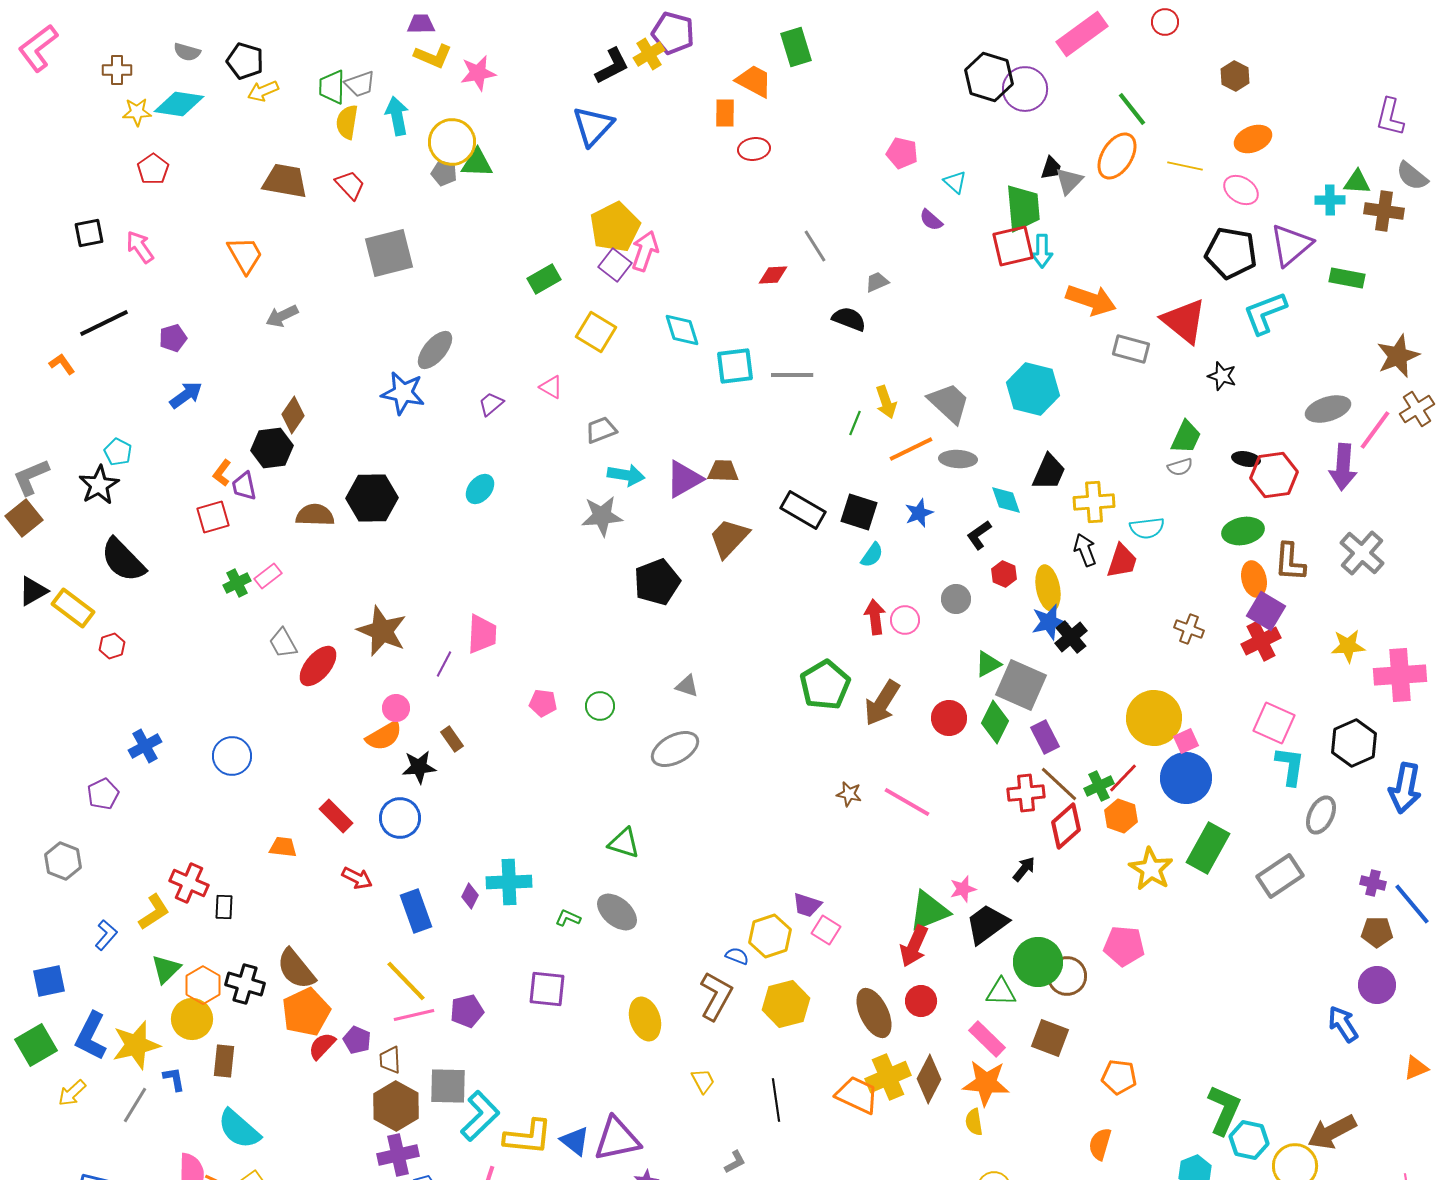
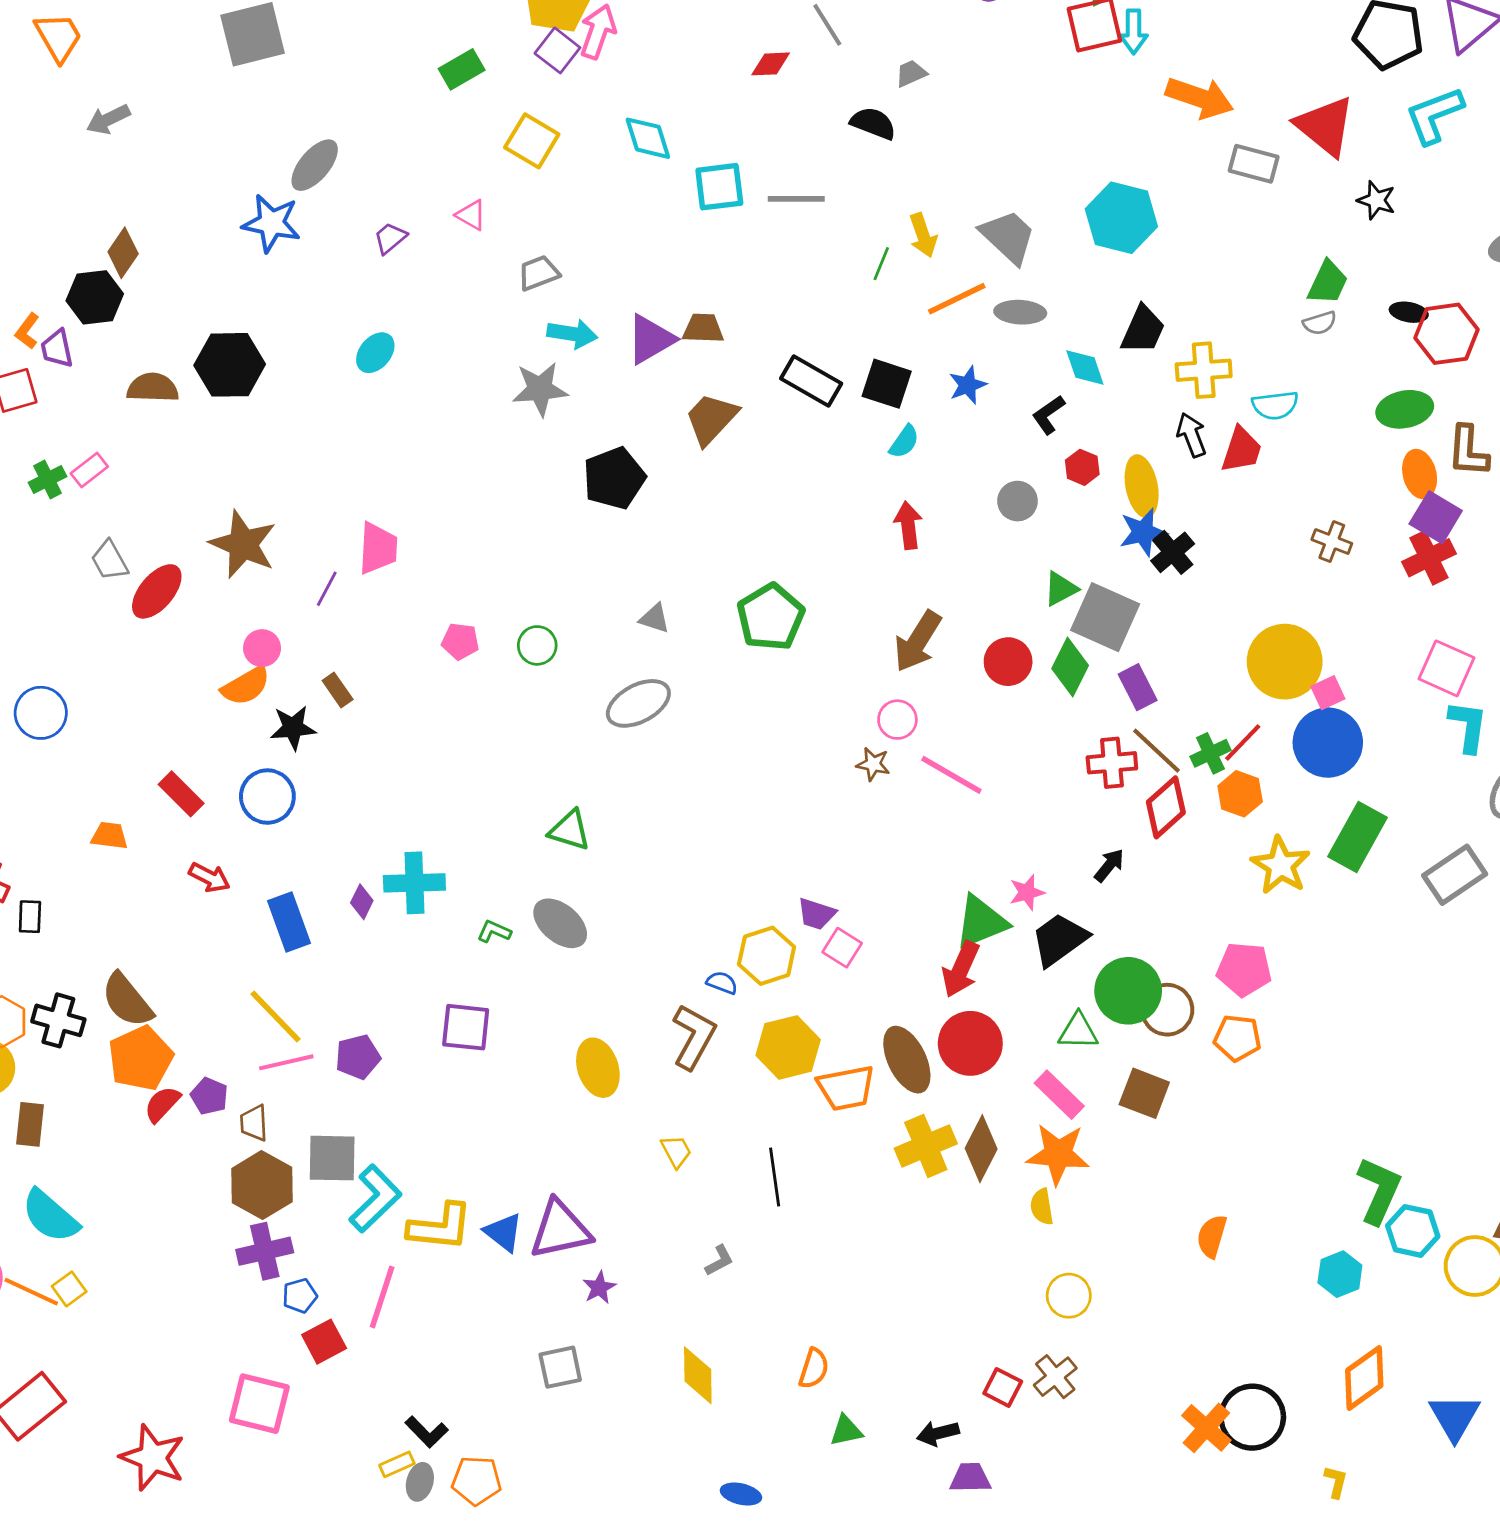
pink circle: (905, 620) -> (897, 720), moved
green pentagon: (825, 685) -> (771, 617), moved
red circle: (921, 1001) -> (970, 1043), size x1.5
orange pentagon: (1119, 1077) -> (1237, 1038), moved
orange trapezoid: (857, 1095) -> (846, 1088), moved, turned 144

